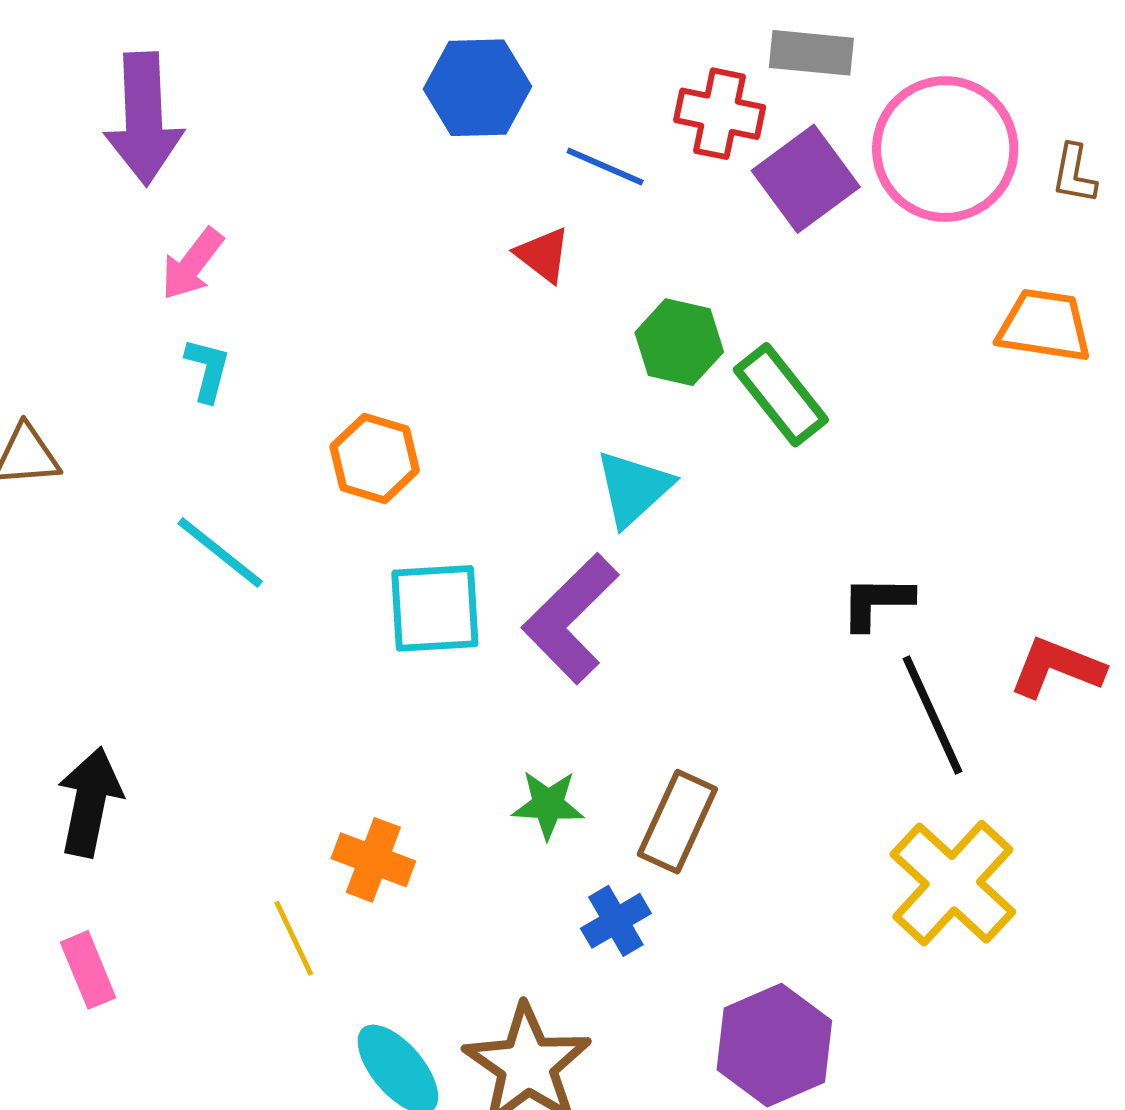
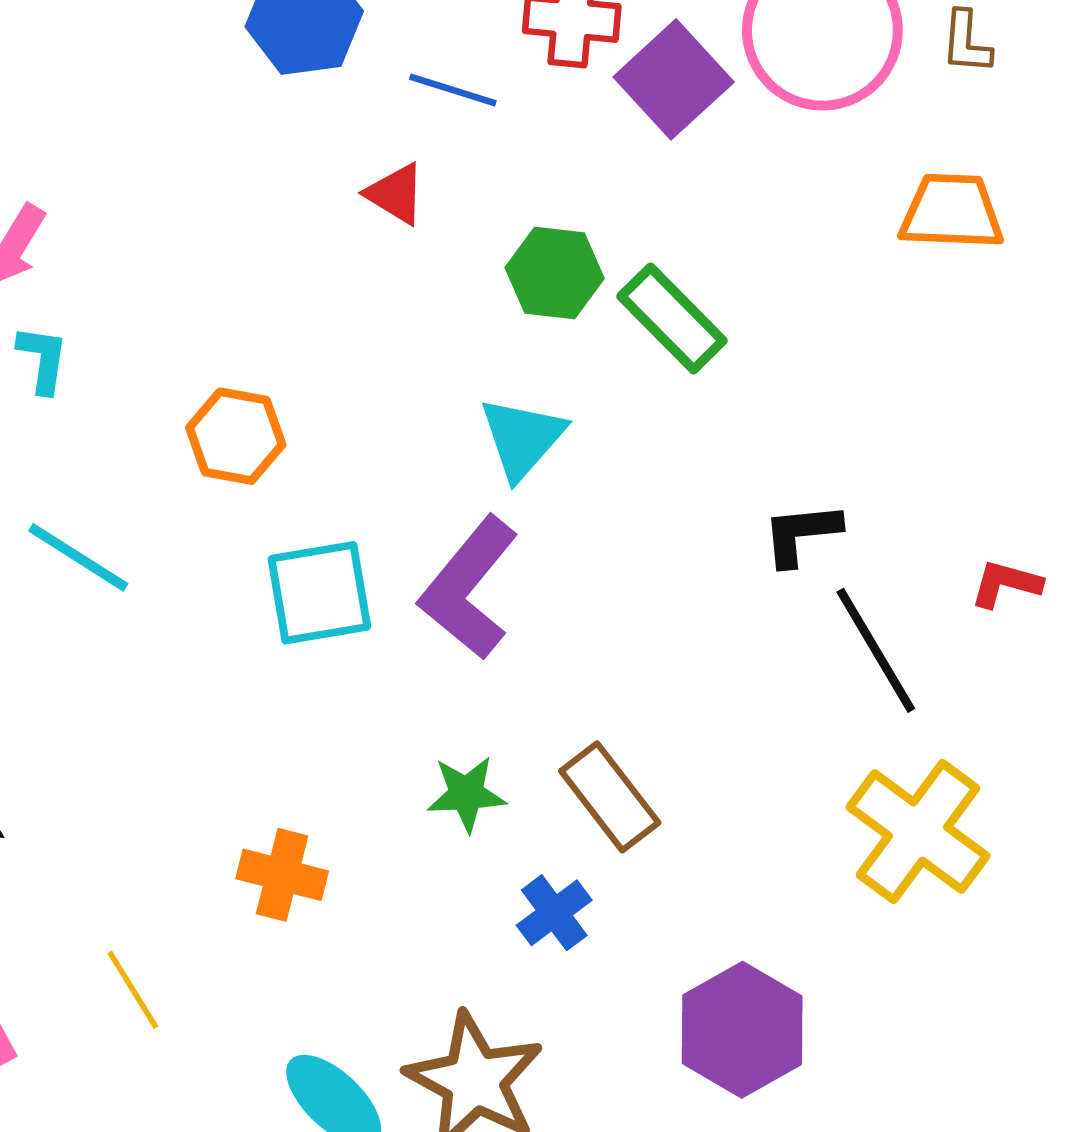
red L-shape: (1057, 668) -> (1006, 584), size x0.7
brown rectangle: (677, 822) -> (610, 797), turned -56
yellow line: (294, 938) -> (133, 990), moved

